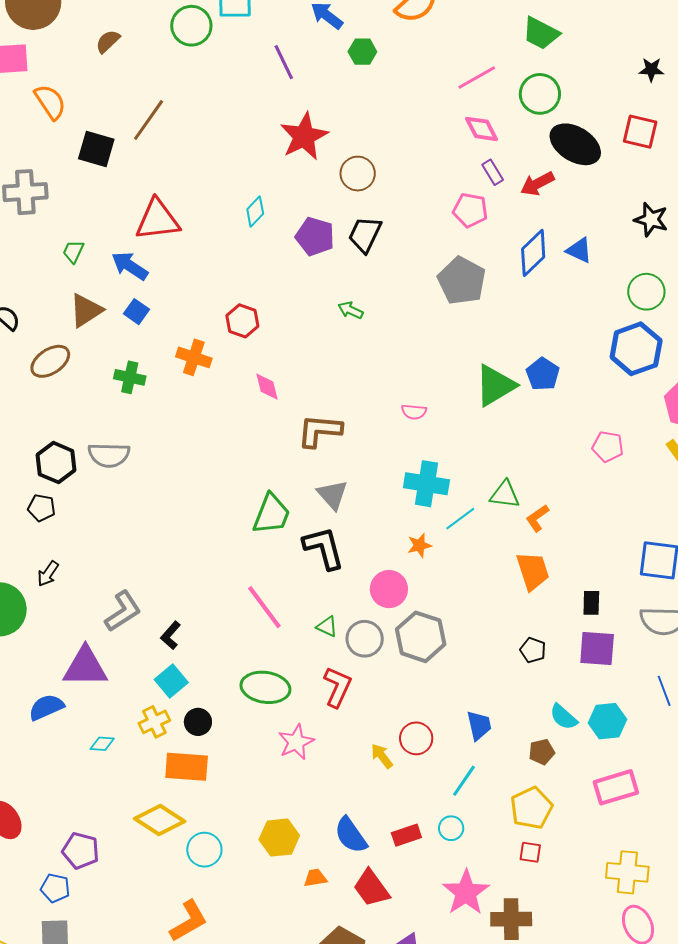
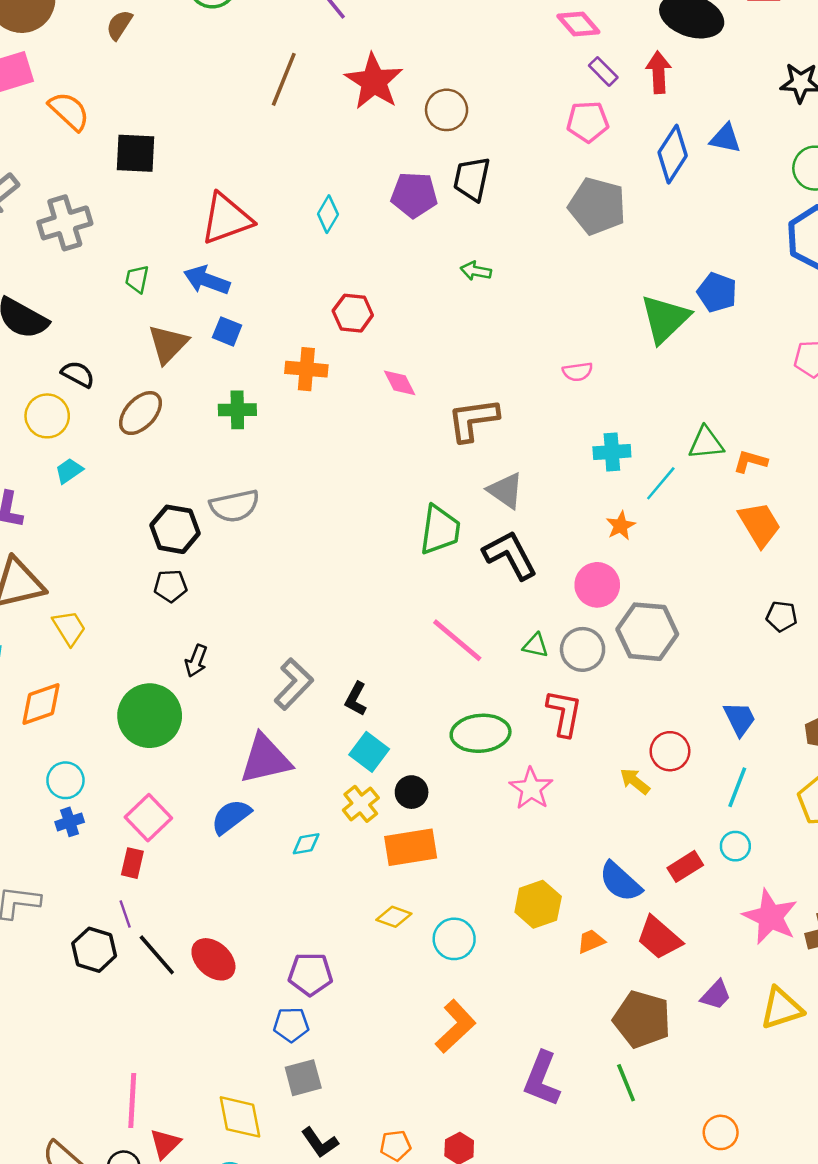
brown line: (149, 120) -> (284, 79), moved
red arrow: (537, 184) -> (658, 72), turned 128
cyan diamond: (255, 211) -> (328, 214), moved
cyan cross: (426, 484) -> (612, 452), size x0.7
orange L-shape: (537, 518) -> (750, 461), turned 64
yellow diamond: (160, 820) -> (394, 917), size x0.6

